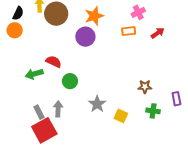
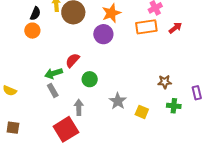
orange rectangle: (129, 31) -> (146, 27), size x1.5
red semicircle: (54, 62) -> (73, 60), turned -70
gray rectangle: (39, 112) -> (53, 90), moved

